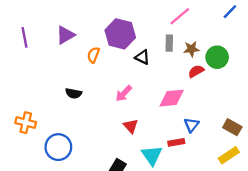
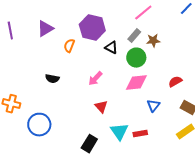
gray rectangle: (169, 43) -> (134, 36), turned 40
green circle: (217, 57) -> (136, 58), moved
red semicircle: (196, 71) -> (175, 82), moved
red rectangle: (176, 142) -> (140, 134), moved

